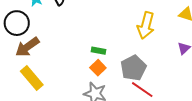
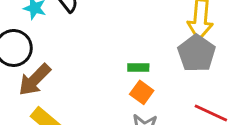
gray pentagon: (133, 68) -> (197, 53), moved

